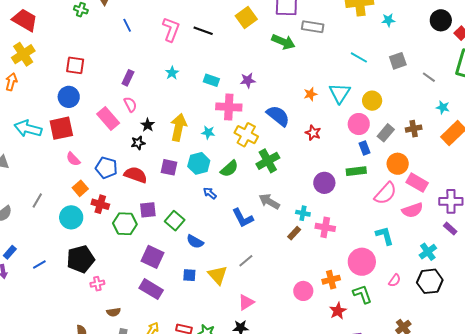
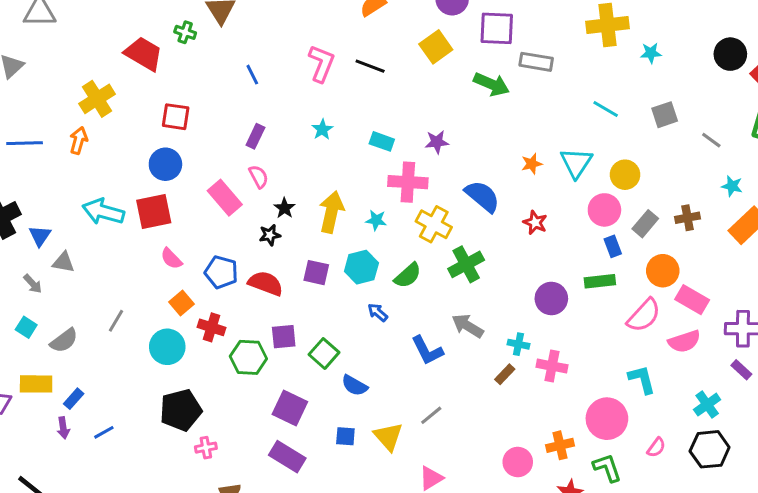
red trapezoid: (25, 20) -> (144, 54), moved
blue line: (127, 25) -> (252, 75), moved
blue line: (39, 264) -> (104, 432), moved

